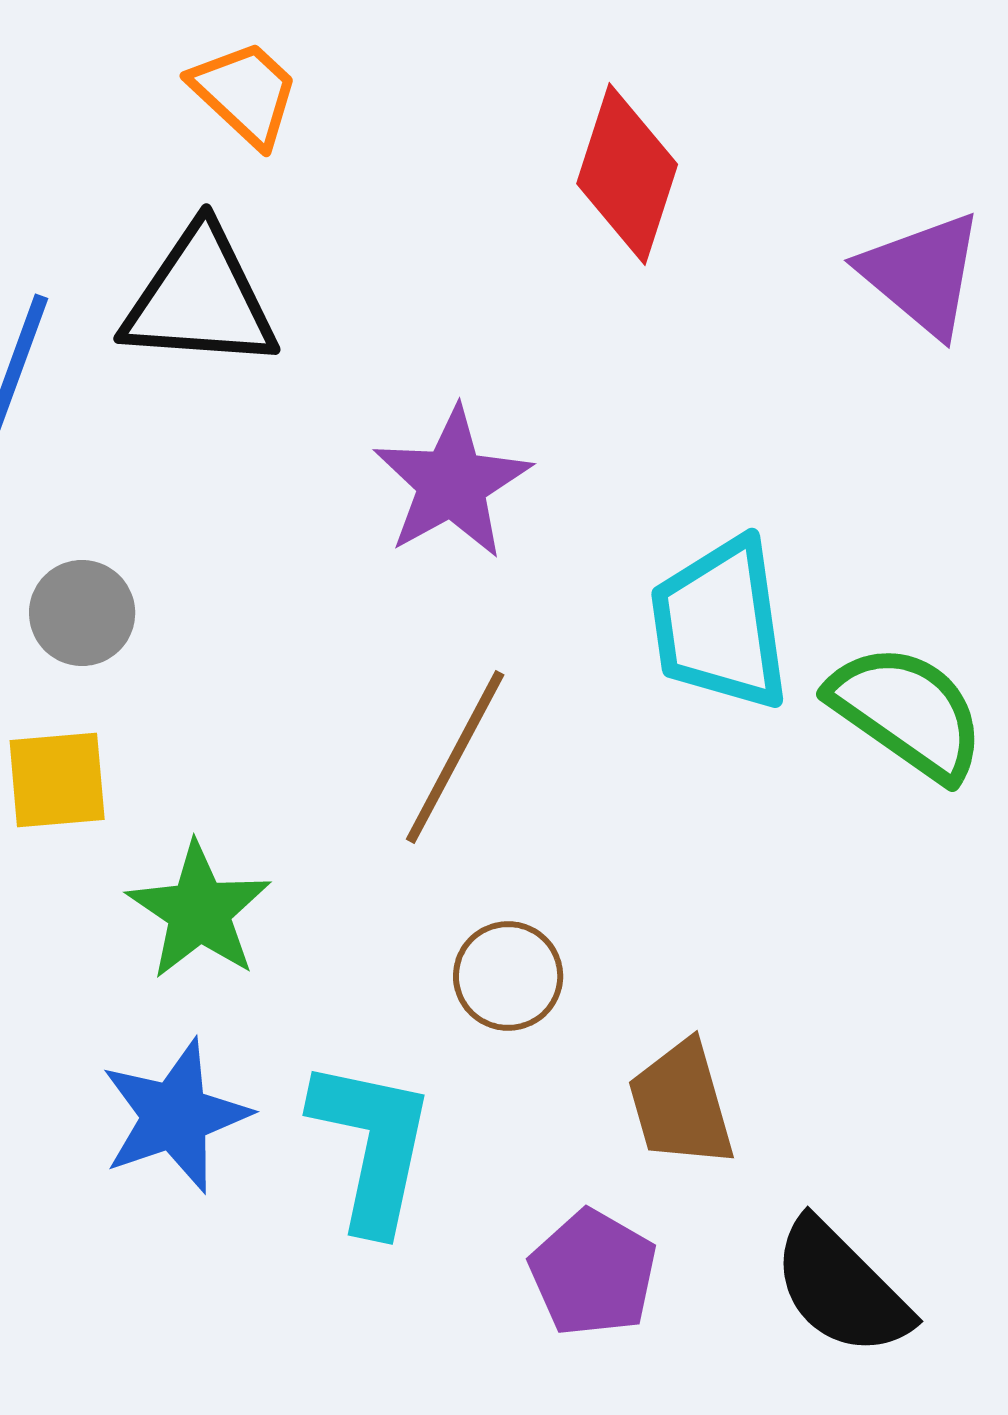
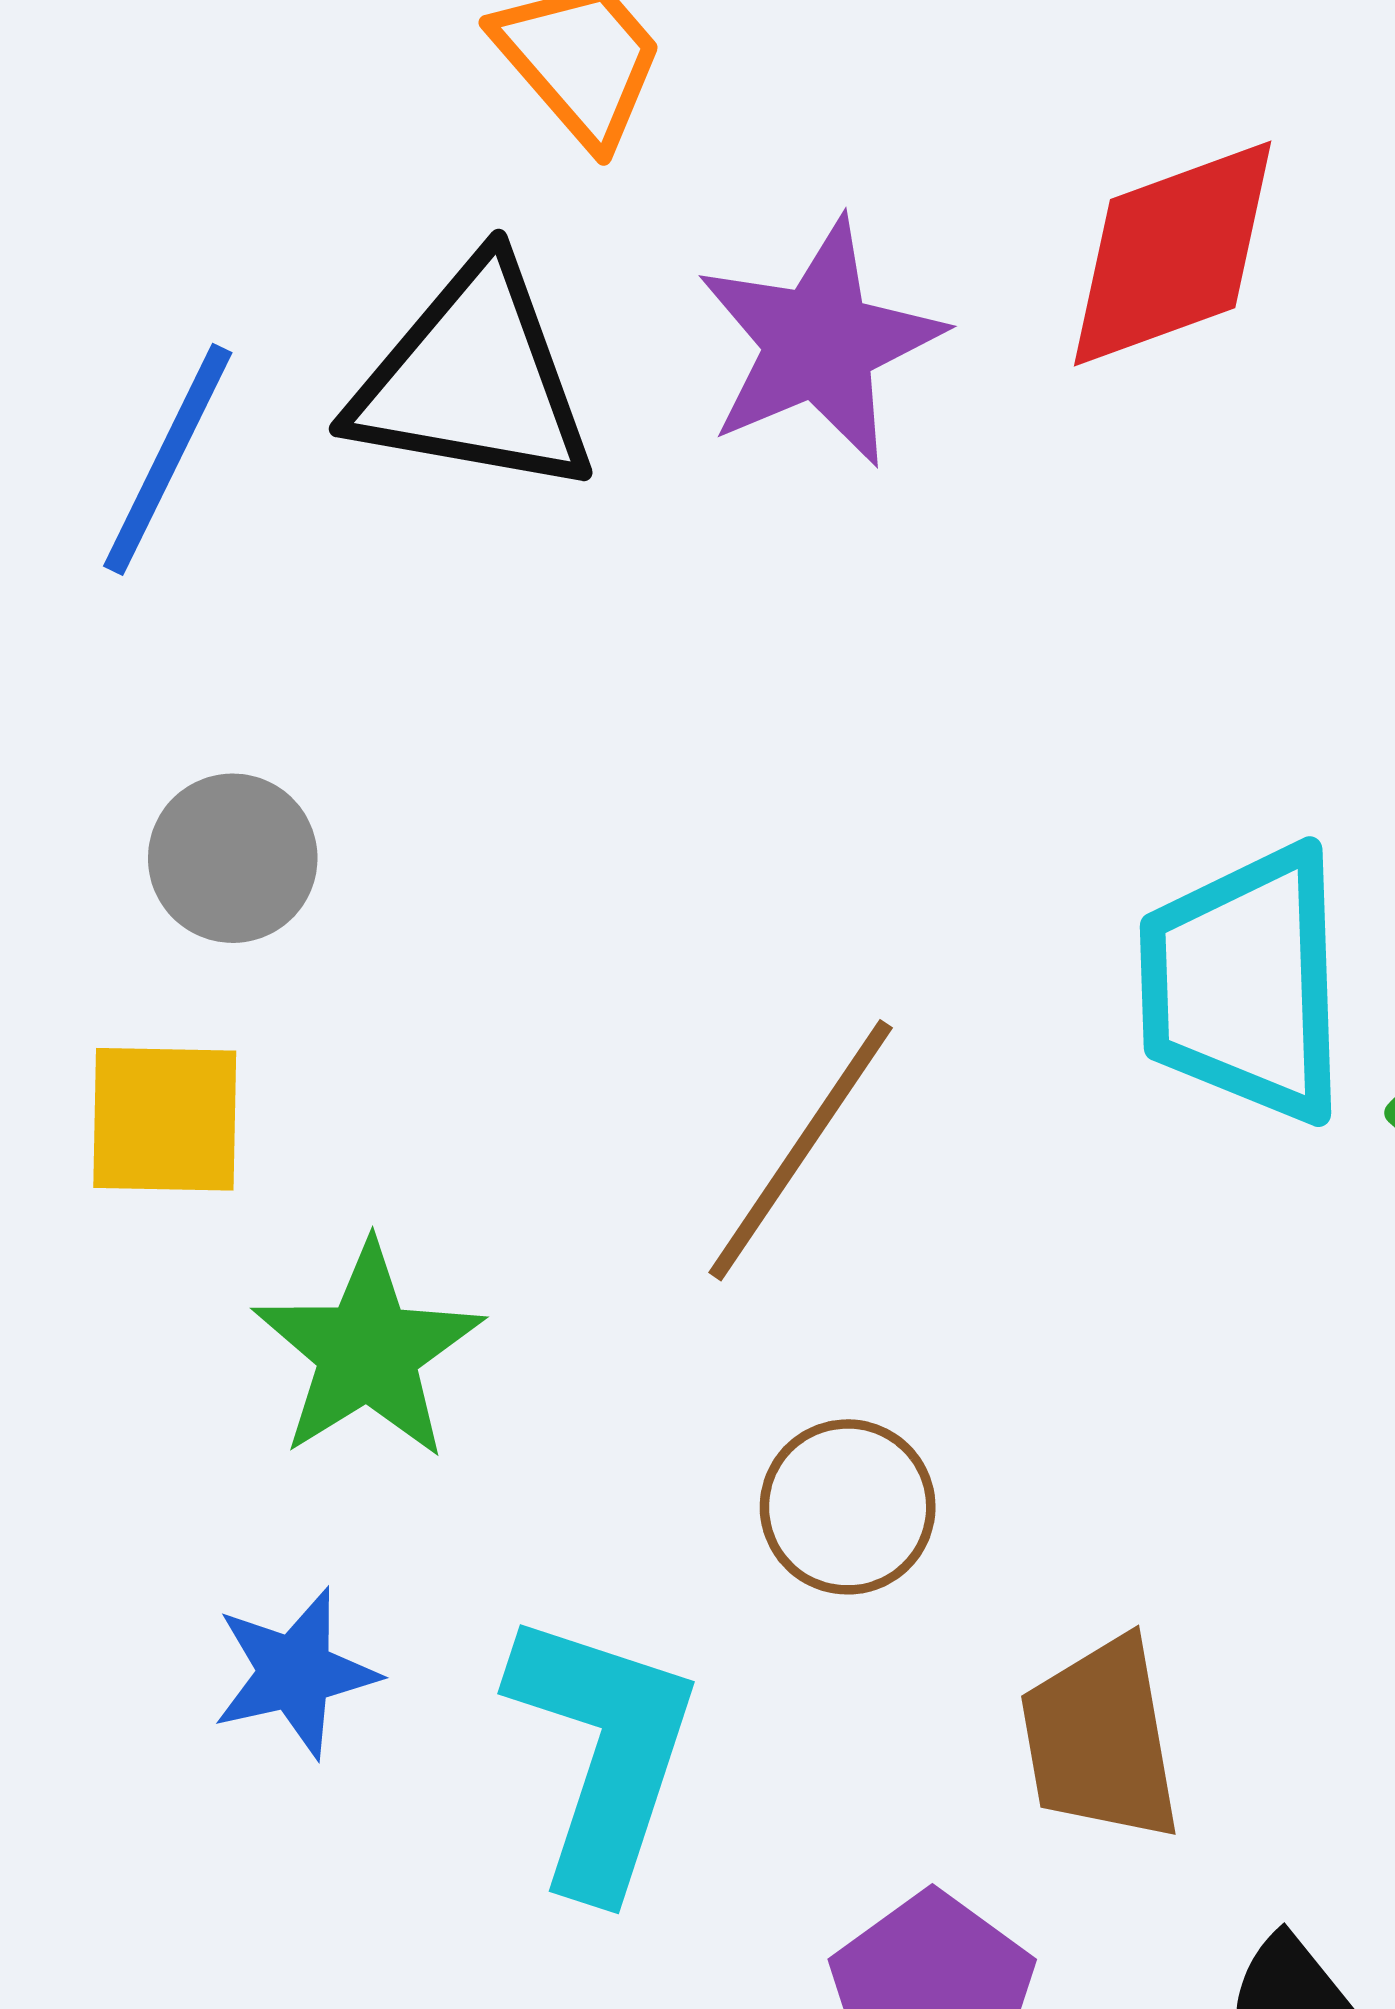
red diamond: (627, 174) -> (1173, 254), turned 46
purple star: (452, 483) -> (819, 343), moved
blue star: (175, 1116) -> (295, 1673), size x0.7

